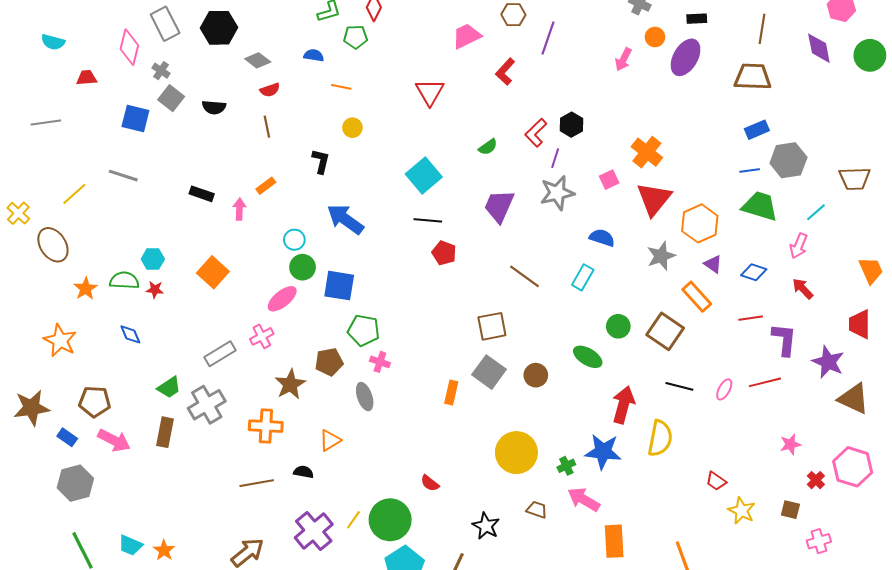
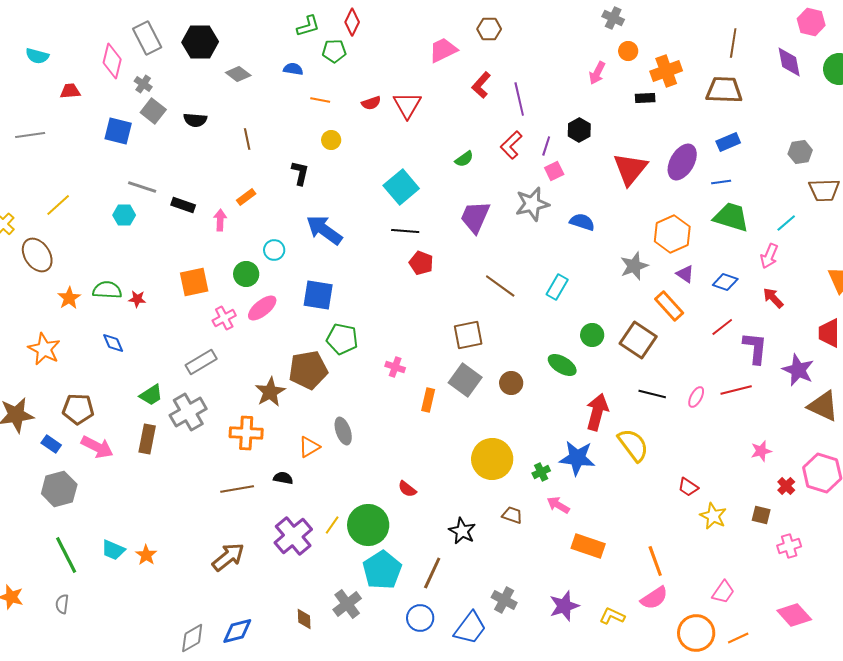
black rectangle: (697, 19) -> (645, 98), moved
purple line: (548, 38) -> (519, 99), moved, turned -32
purple ellipse: (686, 57) -> (682, 162), moved
red semicircle: (270, 90) -> (371, 103), moved
black hexagon: (571, 125) -> (579, 130), moved
orange cross: (647, 152) -> (666, 71), moved, turned 32
purple line: (555, 158) -> (546, 146), moved
gray hexagon: (788, 160) -> (800, 152), moved, size x0.7
gray line: (123, 176) -> (142, 187), moved
pink square: (609, 180) -> (554, 171), moved
red triangle: (654, 199) -> (630, 169), moved
blue semicircle: (602, 238) -> (582, 222), moved
cyan hexagon: (153, 259) -> (124, 215), moved
green circle: (303, 267) -> (246, 274), moved
orange square: (213, 272) -> (194, 282), turned 36
red line: (751, 318) -> (722, 327), turned -30
pink cross: (262, 336) -> (224, 318), moved
brown pentagon: (329, 362) -> (308, 370), size x1.4
pink cross: (380, 362) -> (395, 367), moved
gray ellipse: (365, 397) -> (343, 431), moved
yellow semicircle: (660, 438) -> (633, 445), turned -48
pink arrow: (584, 499) -> (558, 505), size x0.7
orange rectangle: (614, 541) -> (588, 546), turned -68

